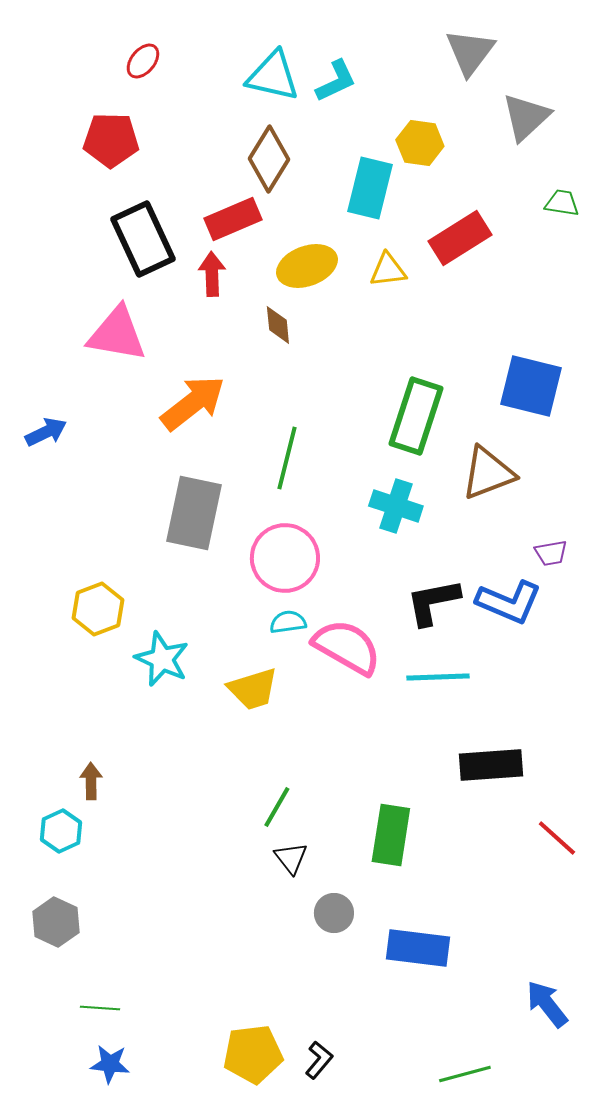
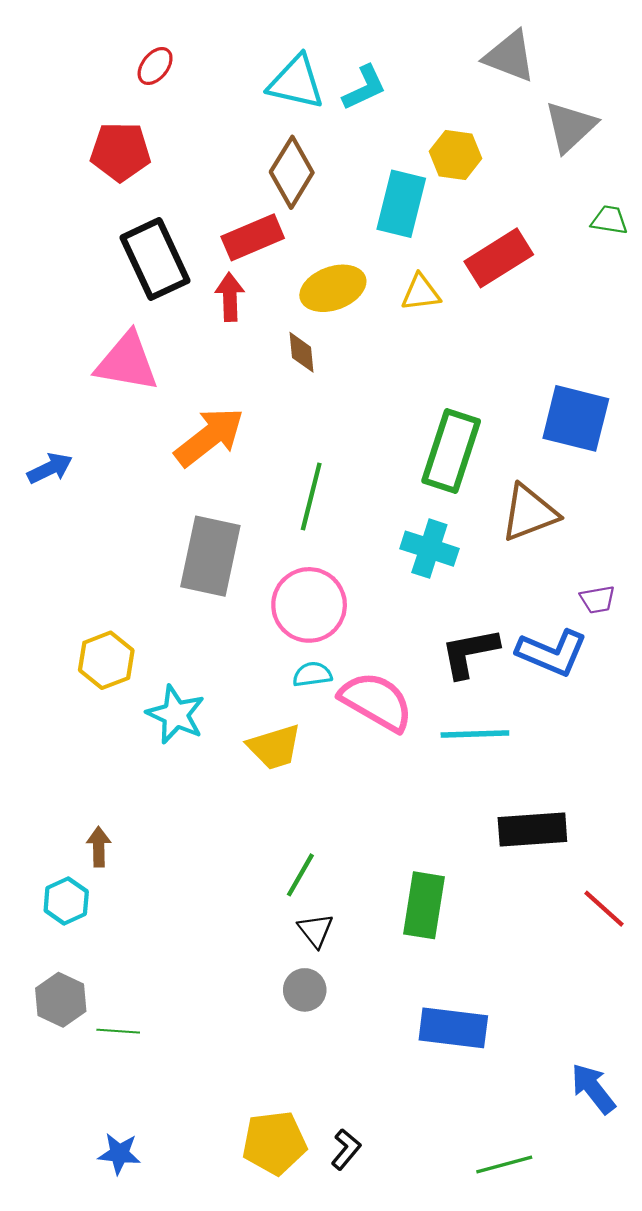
gray triangle: (470, 52) -> (510, 56), turned -46
gray circle: (334, 913) -> (305, 990), moved
green line: (100, 1008) -> (118, 1031), moved

